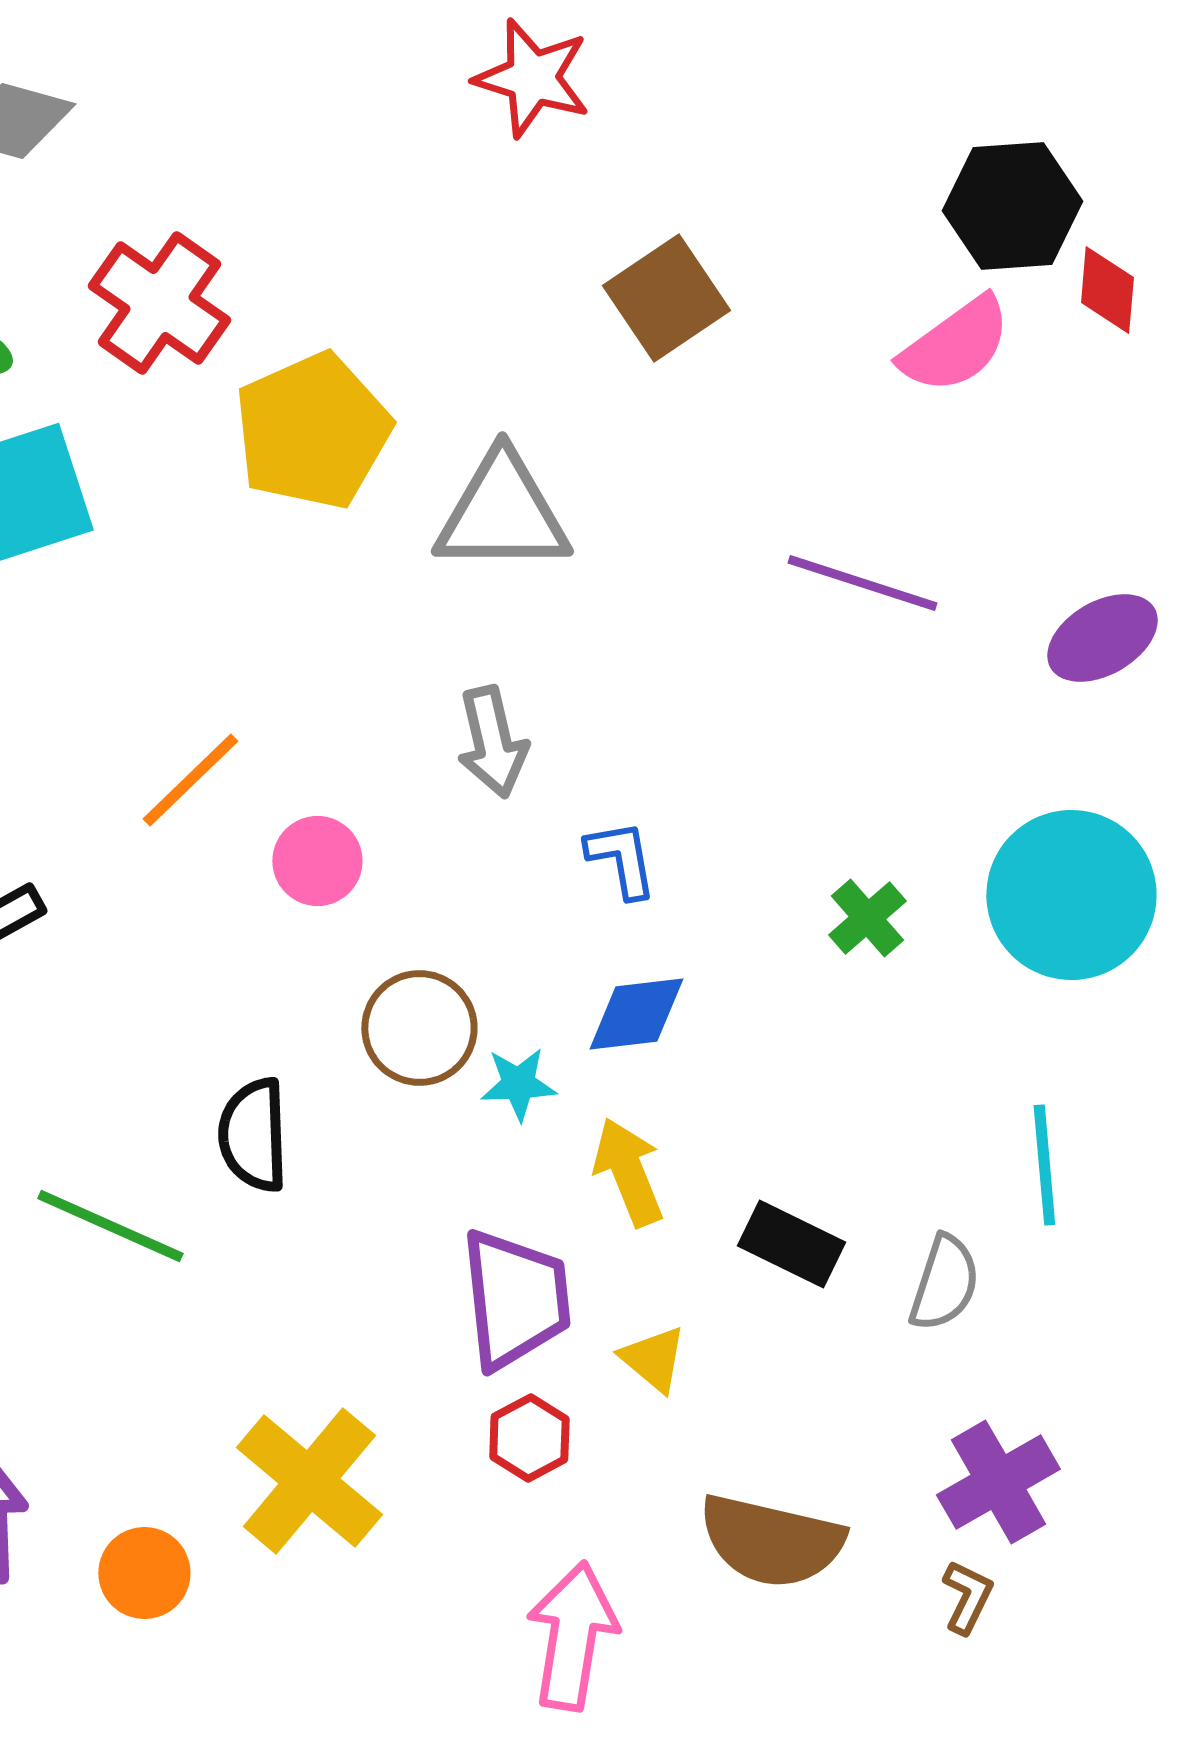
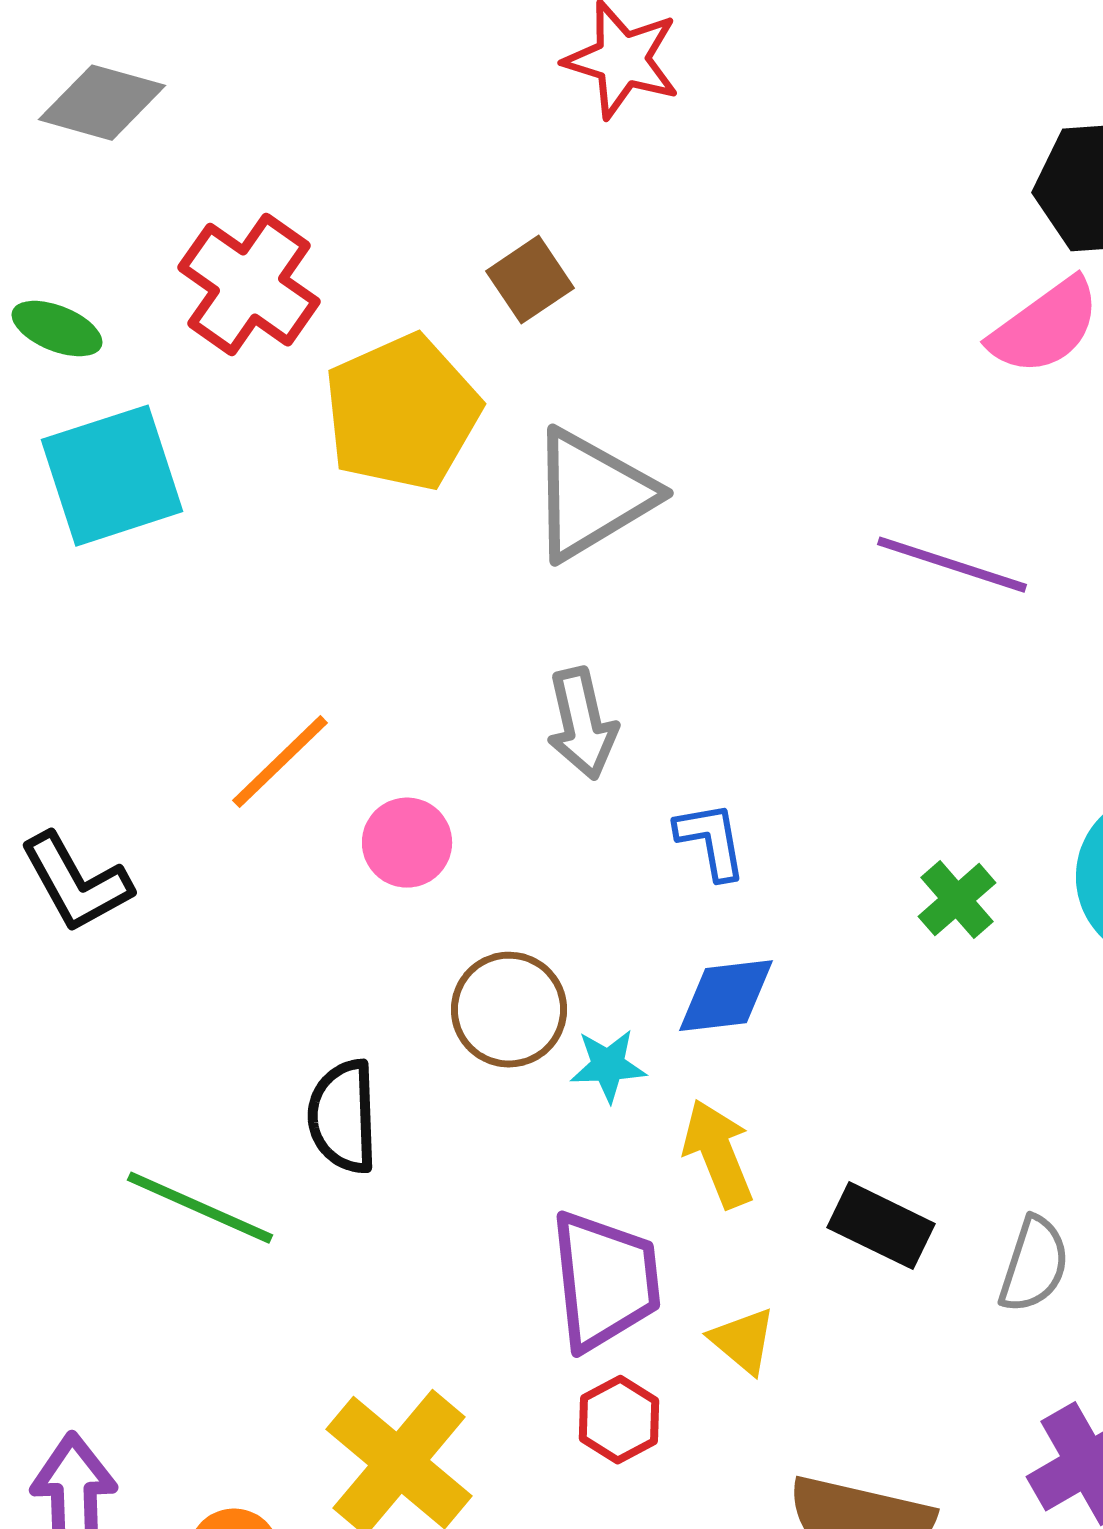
brown square: (666, 298) -> (530, 280), moved, size x0.7
gray triangle: (502, 513) -> (592, 495), turned -31

